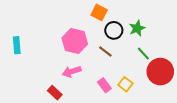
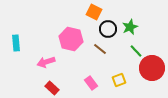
pink arrow: (72, 72) -> (46, 62), moved
yellow square: (125, 84) -> (119, 80), turned 32
pink rectangle: (104, 85) -> (91, 83), moved

